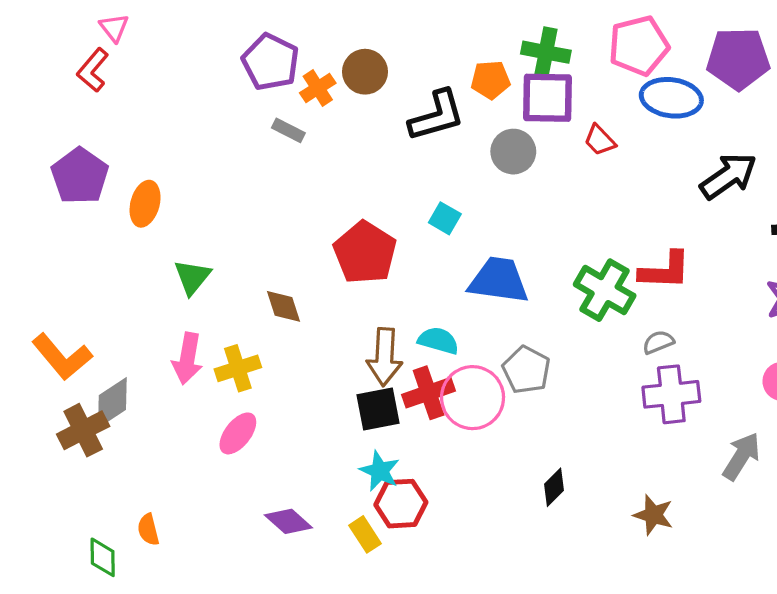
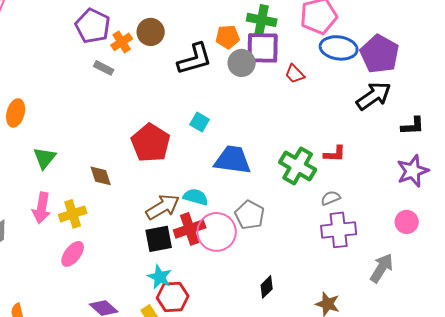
purple pentagon: (738, 59) -> (380, 54), moved, turned 30
gray circle: (513, 152) -> (242, 63), moved
red L-shape: (665, 271) -> (335, 154), size x0.7
brown arrow: (385, 357) -> (163, 207), turned -124

